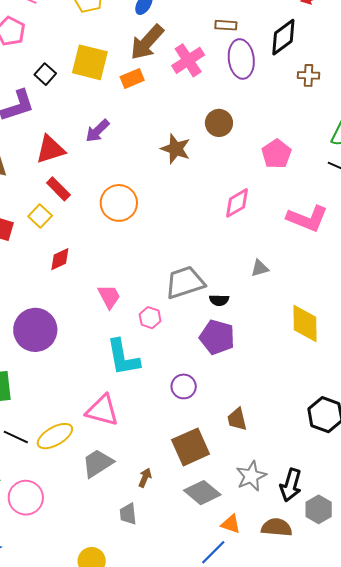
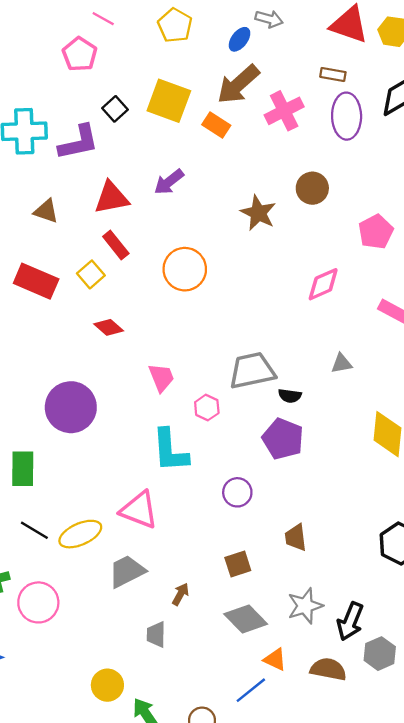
orange rectangle: (132, 78) -> (216, 125), turned 50
red diamond: (60, 259) -> (109, 327), turned 60
brown square: (191, 447) -> (238, 564), size x0.6

